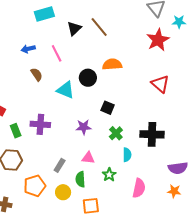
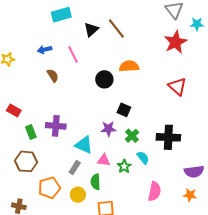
cyan triangle: (66, 90) -> (84, 145), moved
purple star: (84, 127) -> (108, 129), moved
cyan semicircle: (127, 155) -> (143, 158), turned -40
green star: (109, 175) -> (124, 166), moved

